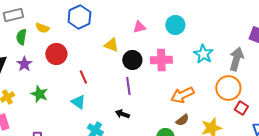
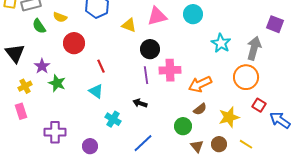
pink triangle: (139, 27) -> (157, 16), size x1.5
green semicircle: (21, 37) -> (39, 26), turned -42
yellow triangle: (111, 45) -> (129, 25), moved
pink cross: (161, 60) -> (170, 70), moved
purple star: (24, 64) -> (42, 66), moved
red square: (241, 108) -> (259, 105), moved

